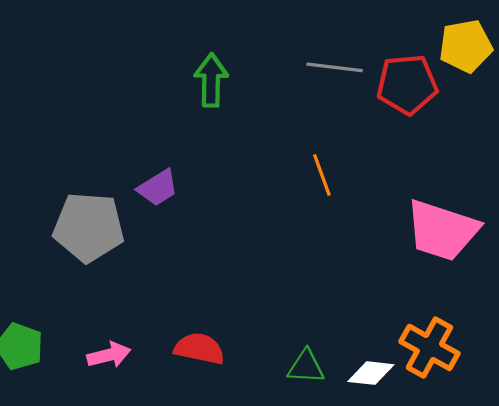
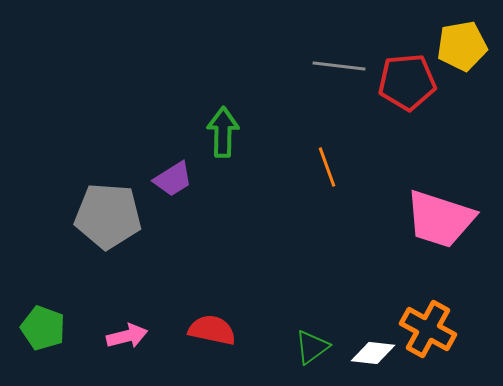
green arrow: (211, 80) -> (223, 132), moved
green triangle: (306, 367) -> (312, 347), turned -39

